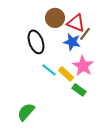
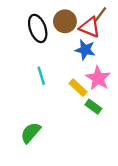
brown line: (85, 34) -> (100, 14), moved
black ellipse: (36, 42) -> (38, 28), moved
cyan line: (49, 70) -> (41, 76), moved, turned 35

